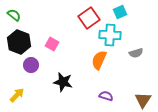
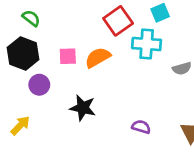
green semicircle: (14, 15) -> (31, 18), moved
pink square: (52, 44) -> (68, 56), turned -32
orange semicircle: (99, 60) -> (98, 58), moved, turned 36

